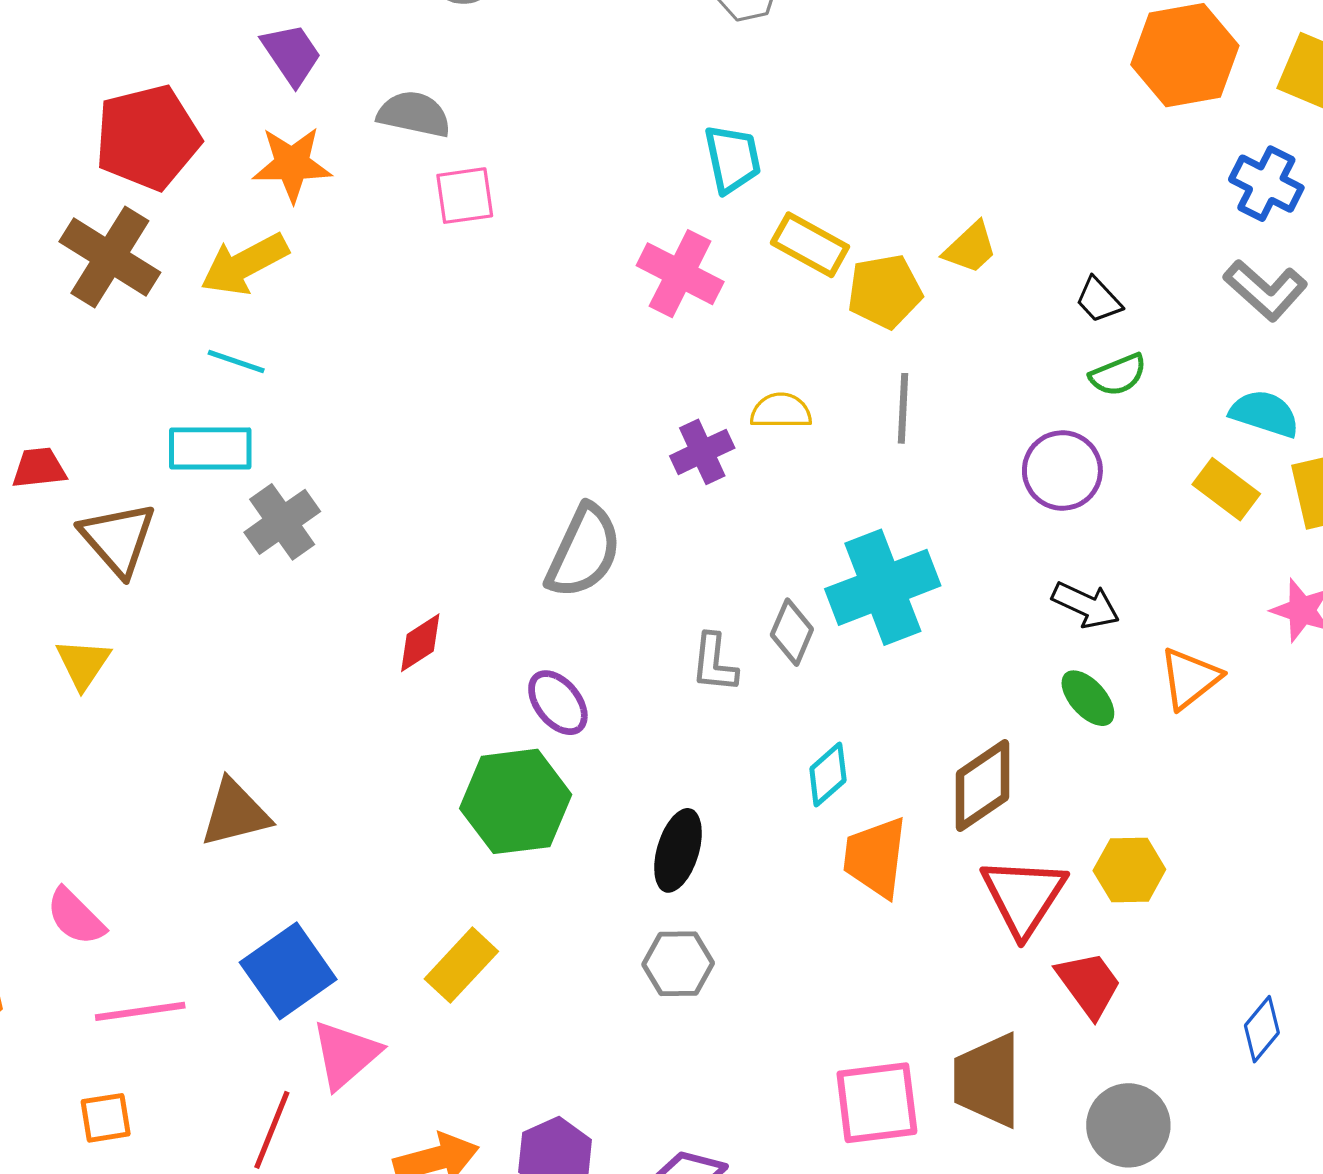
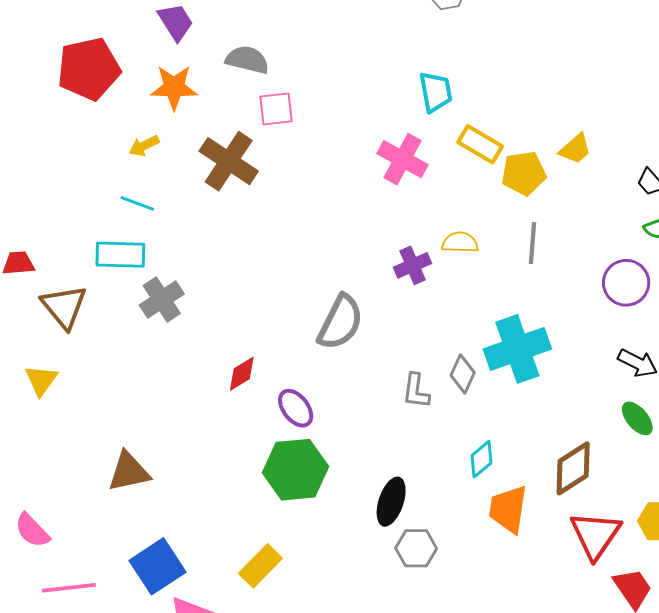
brown cross: (110, 257) -> (229, 161), moved
yellow arrow: (245, 264) -> (144, 146), size x0.6
purple ellipse: (558, 703) -> (296, 408), moved
gray hexagon: (678, 964) -> (416, 548), moved

